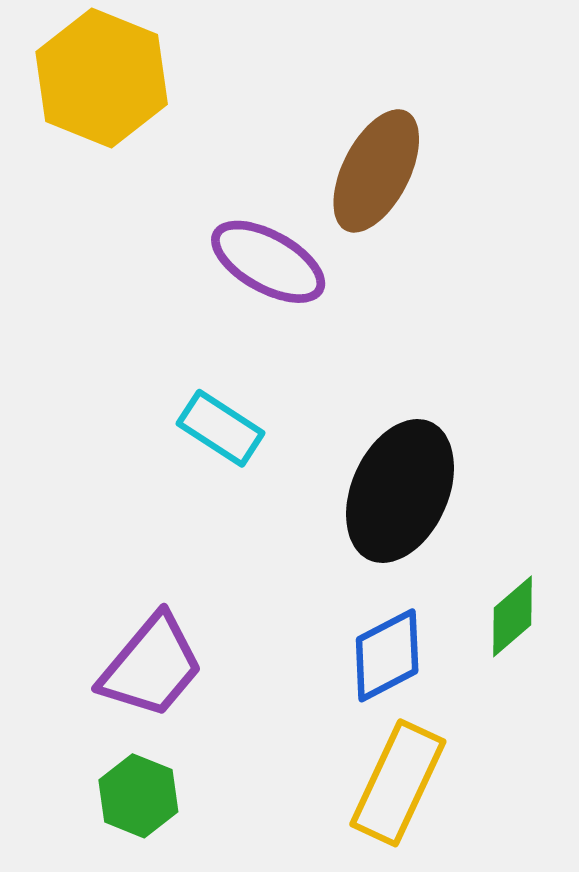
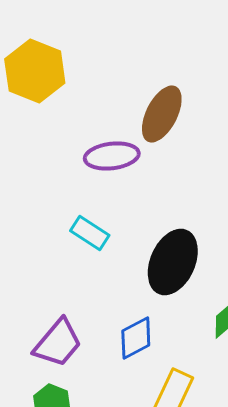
purple ellipse: (268, 262) -> (112, 156), turned -36
blue diamond: (387, 655) -> (136, 338), moved

